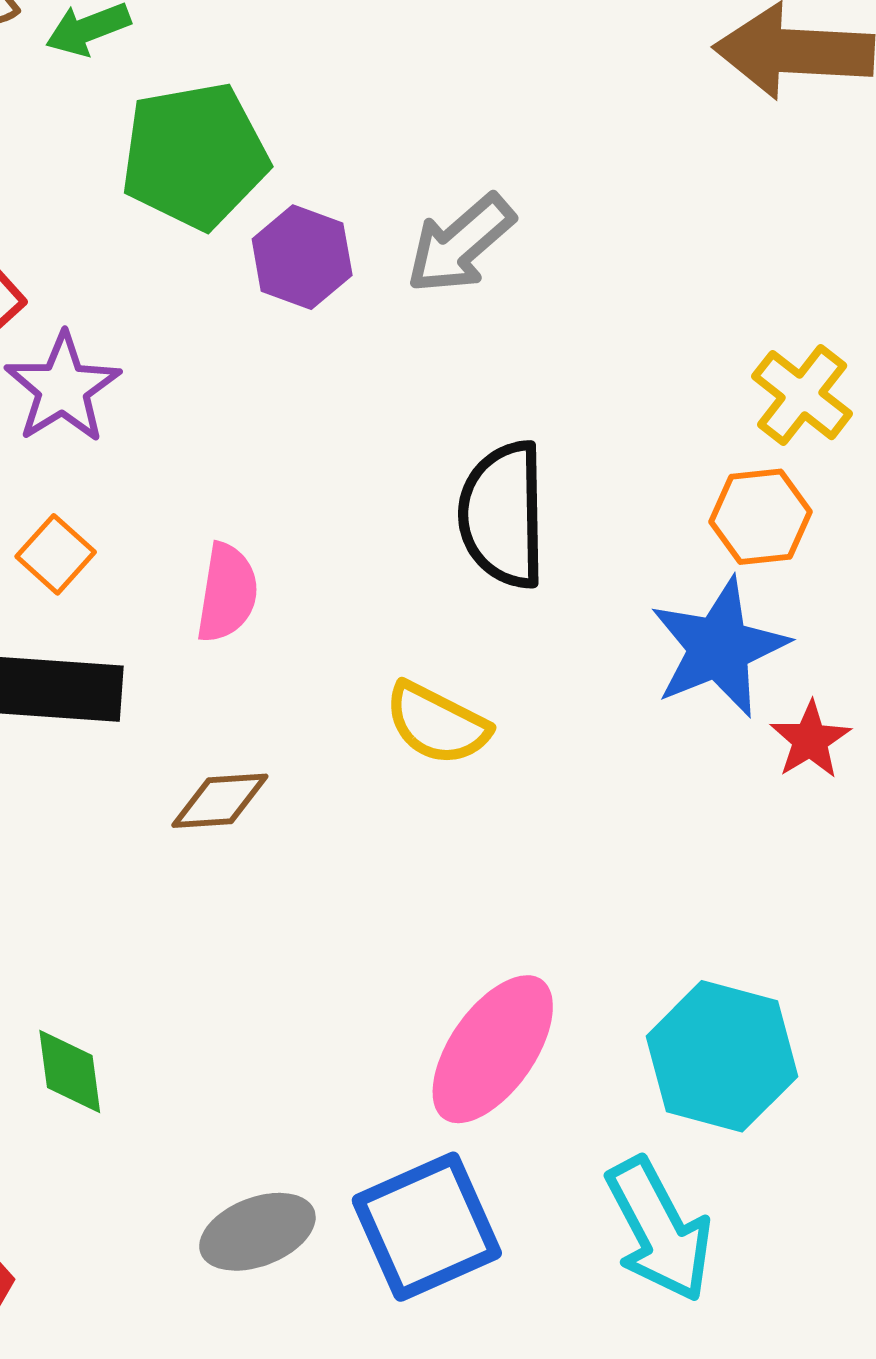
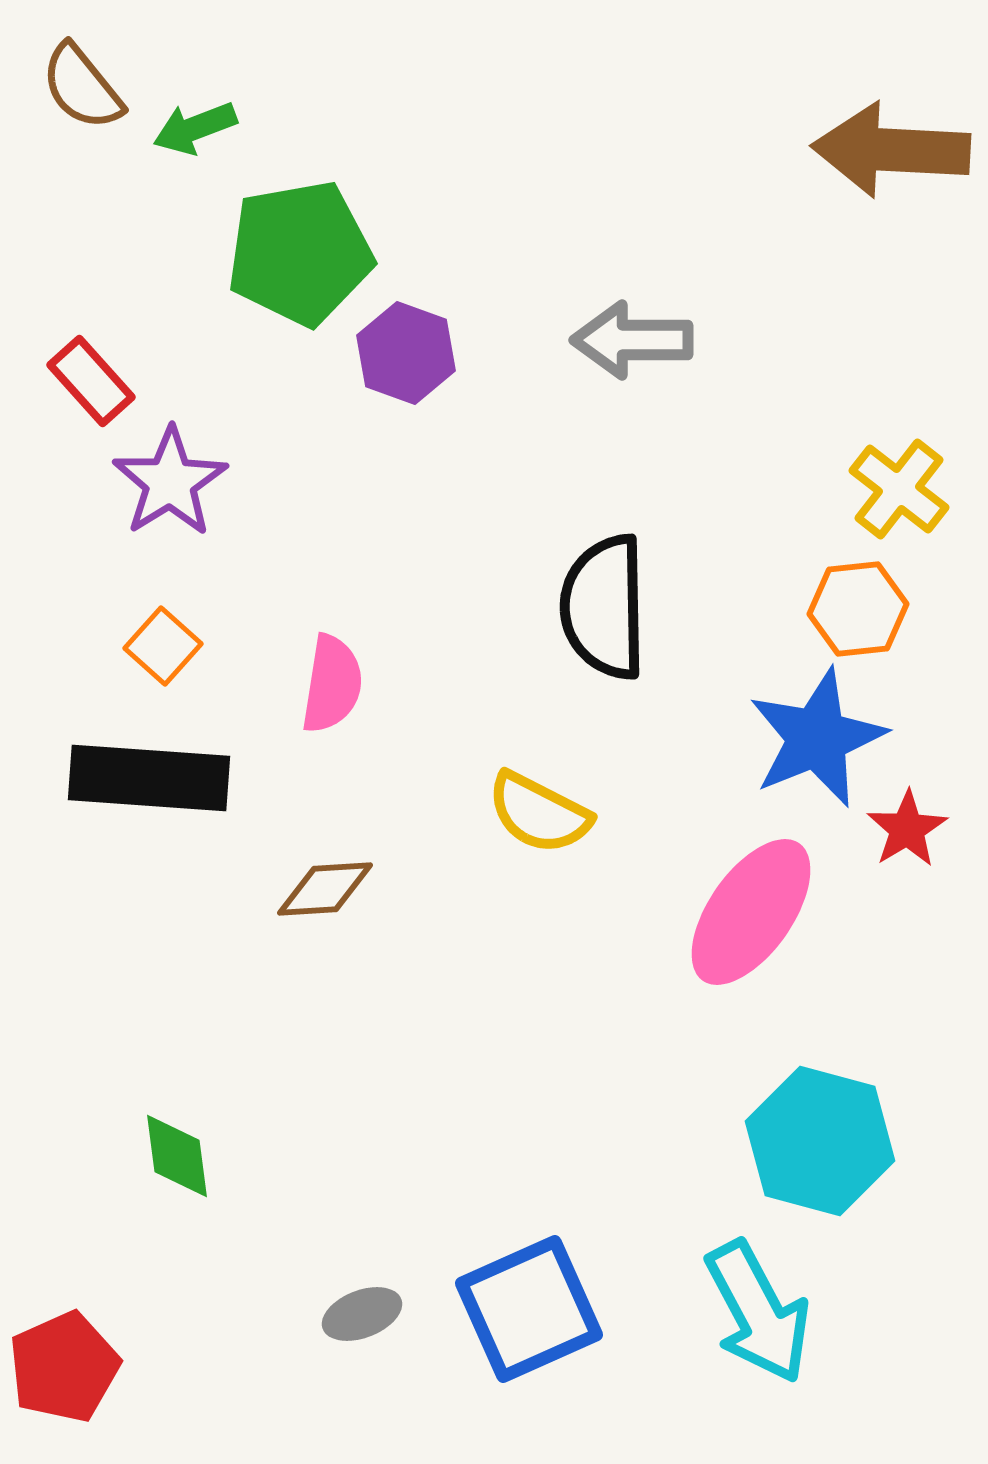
gray arrow: (460, 244) -> (632, 340), moved, turned 41
pink ellipse: (493, 1049) -> (751, 912), moved
gray ellipse: (257, 1232) -> (362, 1314), size x0.7

